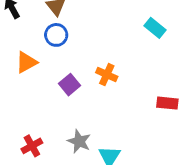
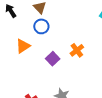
orange cross: (107, 75) -> (77, 50), turned 32

